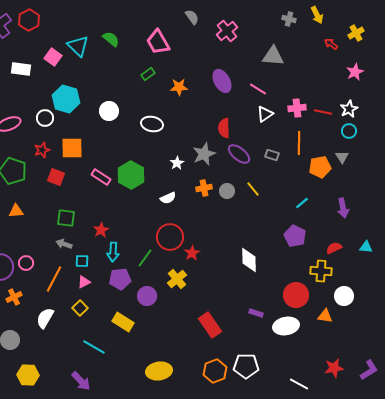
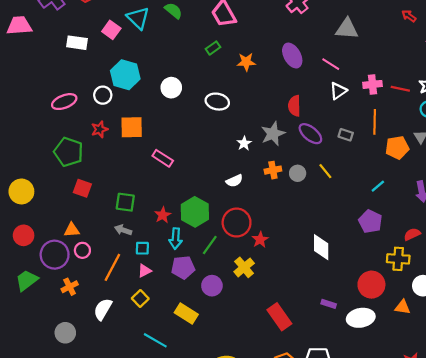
green hexagon: (131, 175) -> (195, 212), moved
red square: (56, 177) -> (82, 188), moved
orange triangle: (16, 211) -> (72, 230), moved

